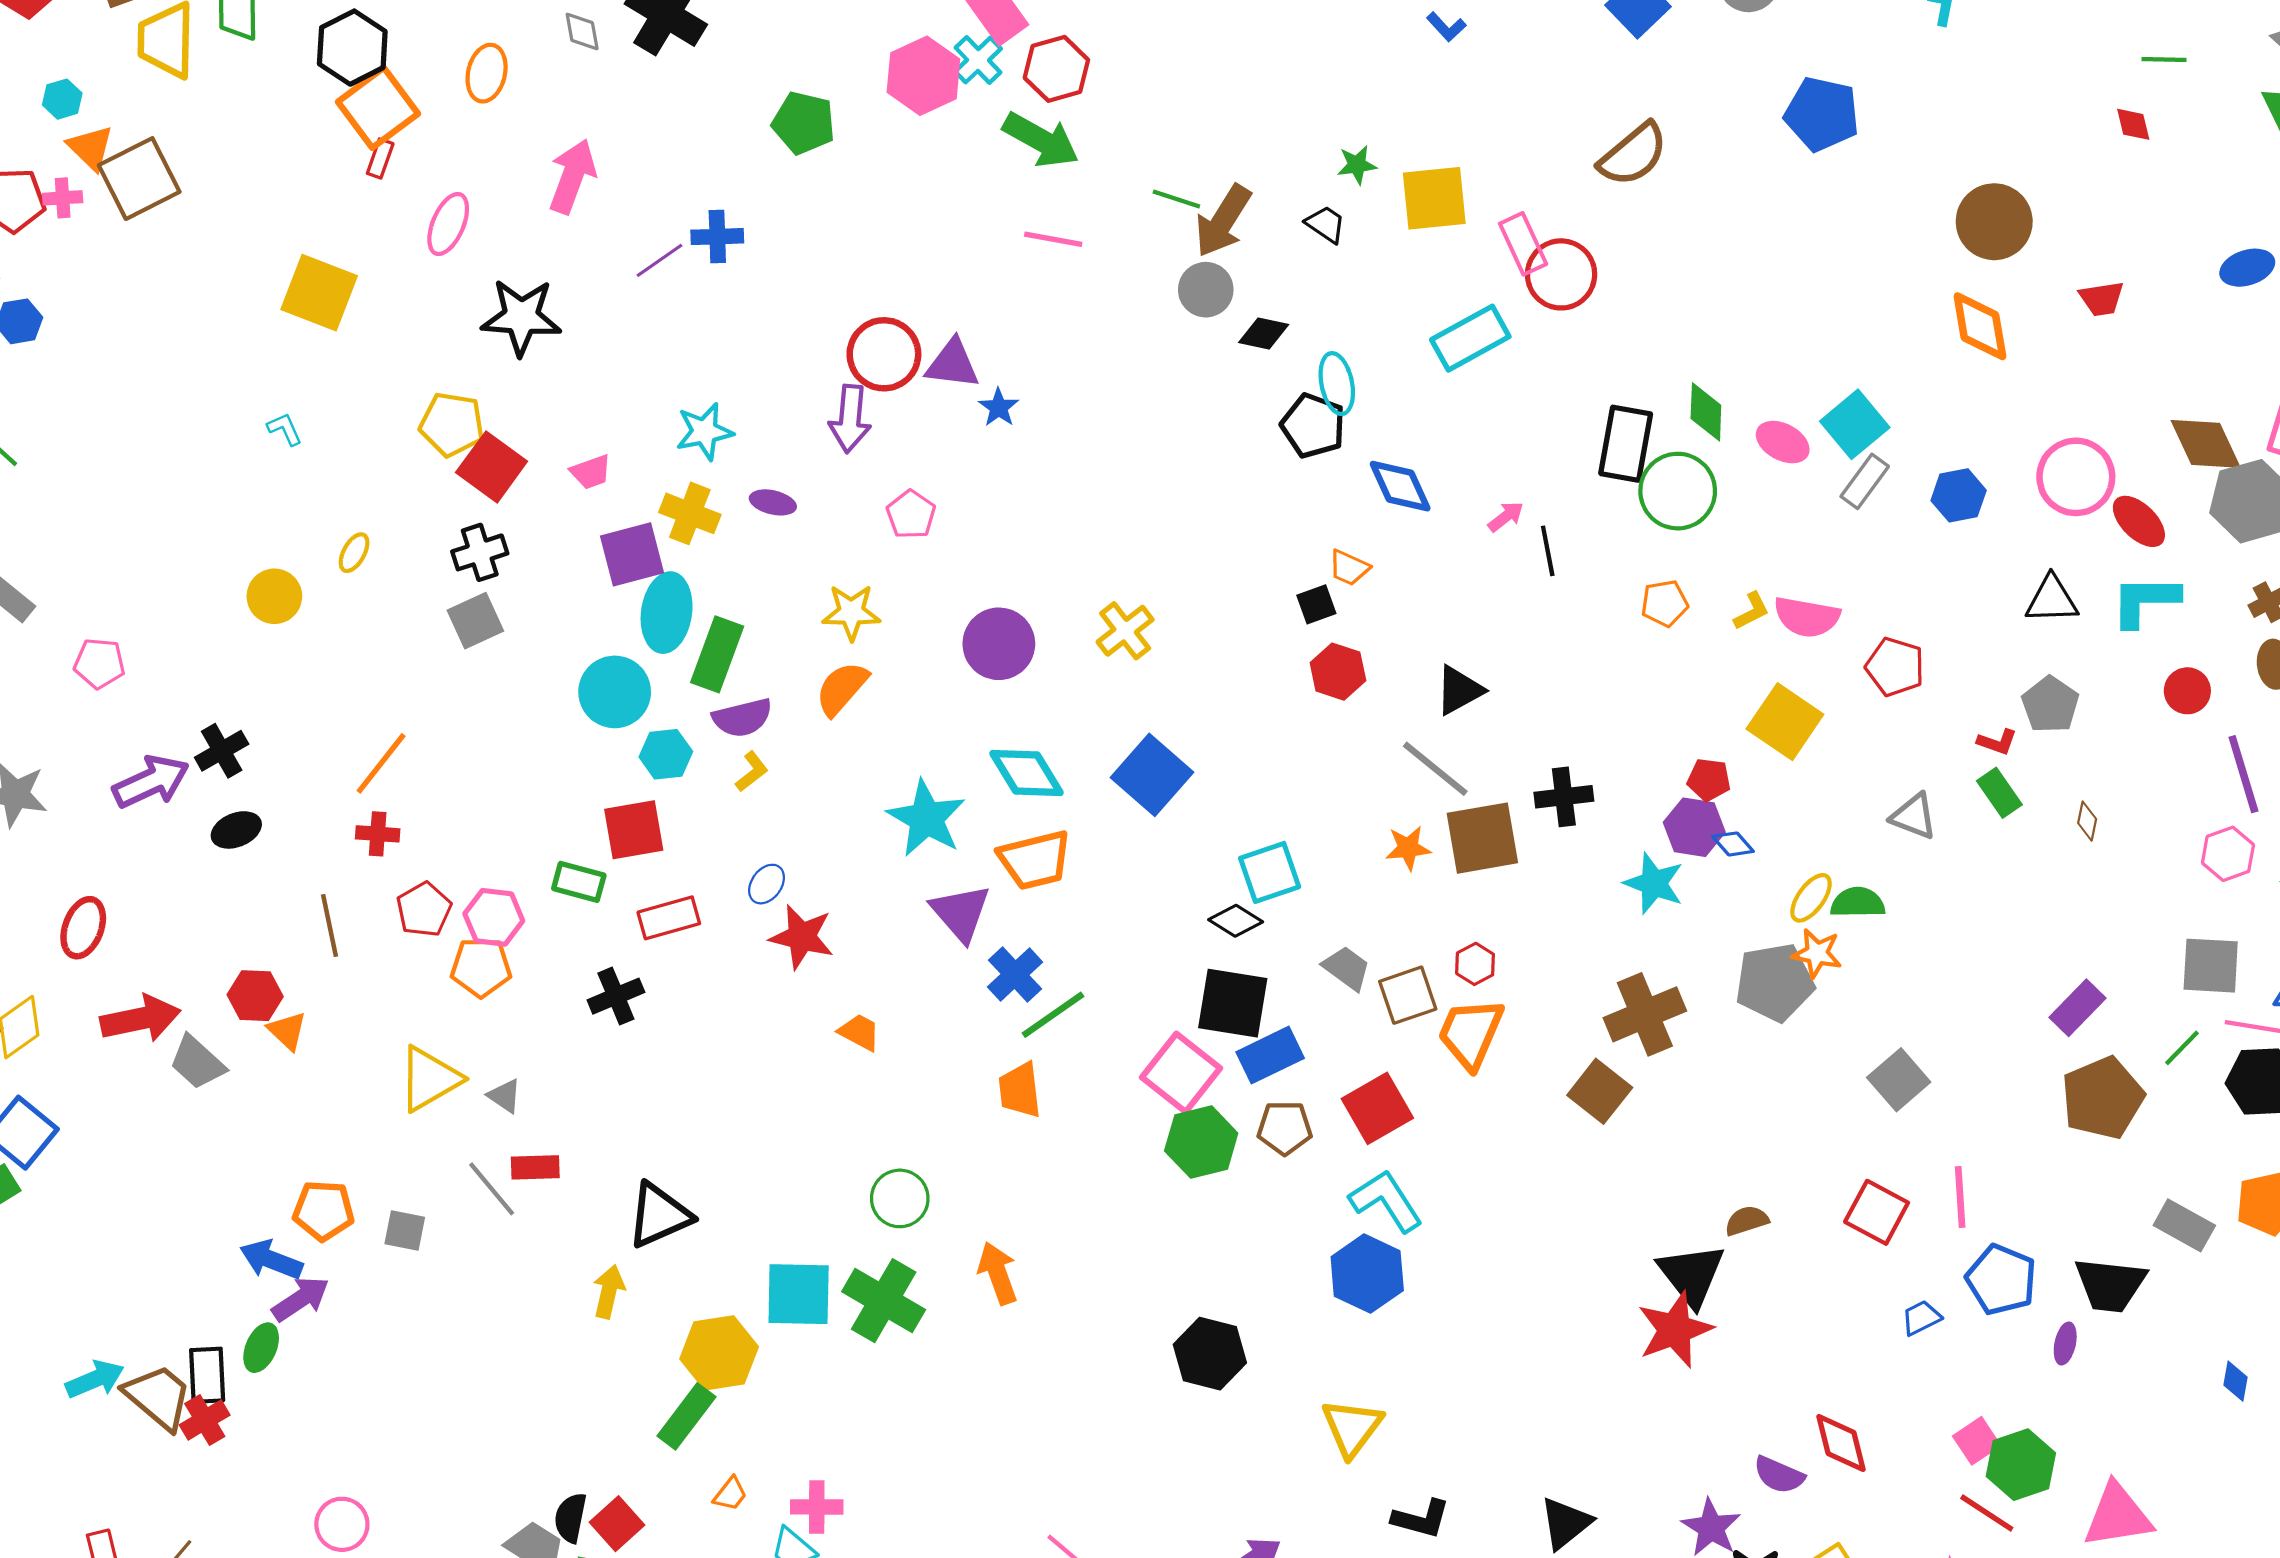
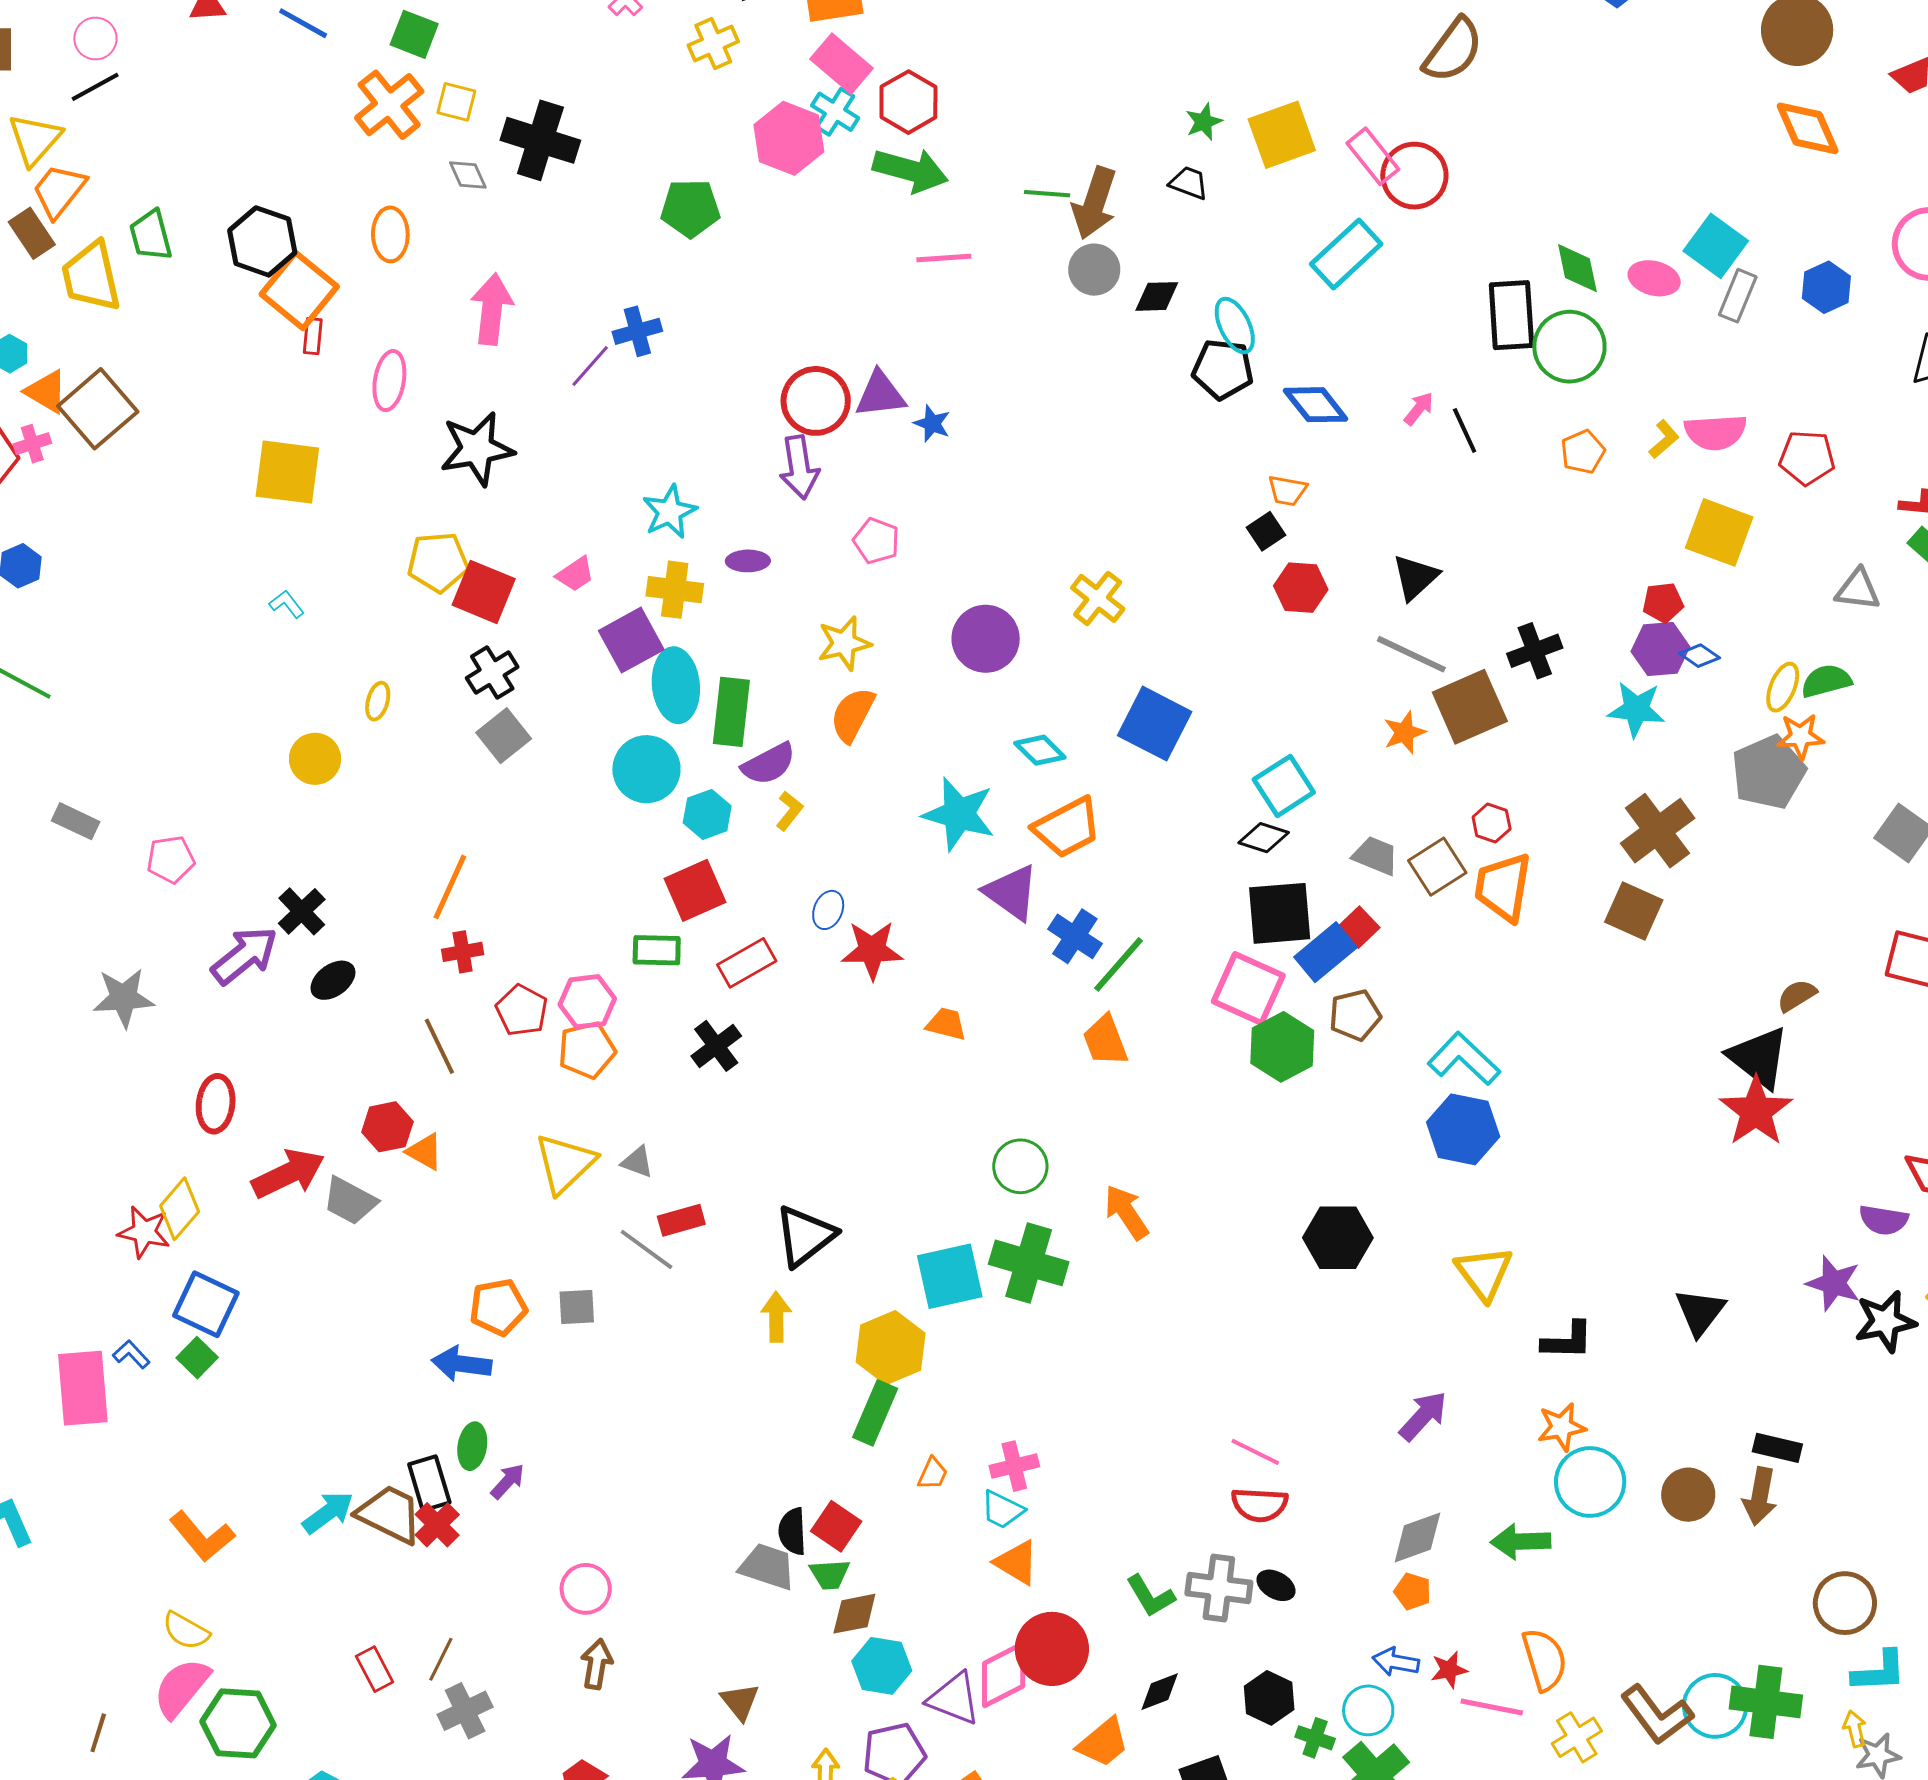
cyan diamond: (1027, 773) -> (1040, 750), size x0.7
red square: (1377, 1108) -> (1359, 927), moved, size x0.6
purple arrow: (301, 1299) -> (508, 1481), moved, size x0.7

